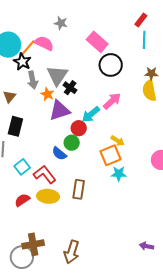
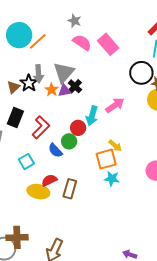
pink semicircle: (44, 43) -> (82, 43), moved
black star: (22, 62) -> (29, 83), moved
black circle: (111, 65) -> (141, 73), moved
purple triangle: (60, 110) -> (65, 91), moved, size x0.6
cyan arrow: (91, 114) -> (92, 116), turned -42
cyan square: (22, 167) -> (26, 162), moved
red L-shape: (45, 174) -> (41, 127), moved, turned 75
red semicircle: (22, 200) -> (49, 180), moved

